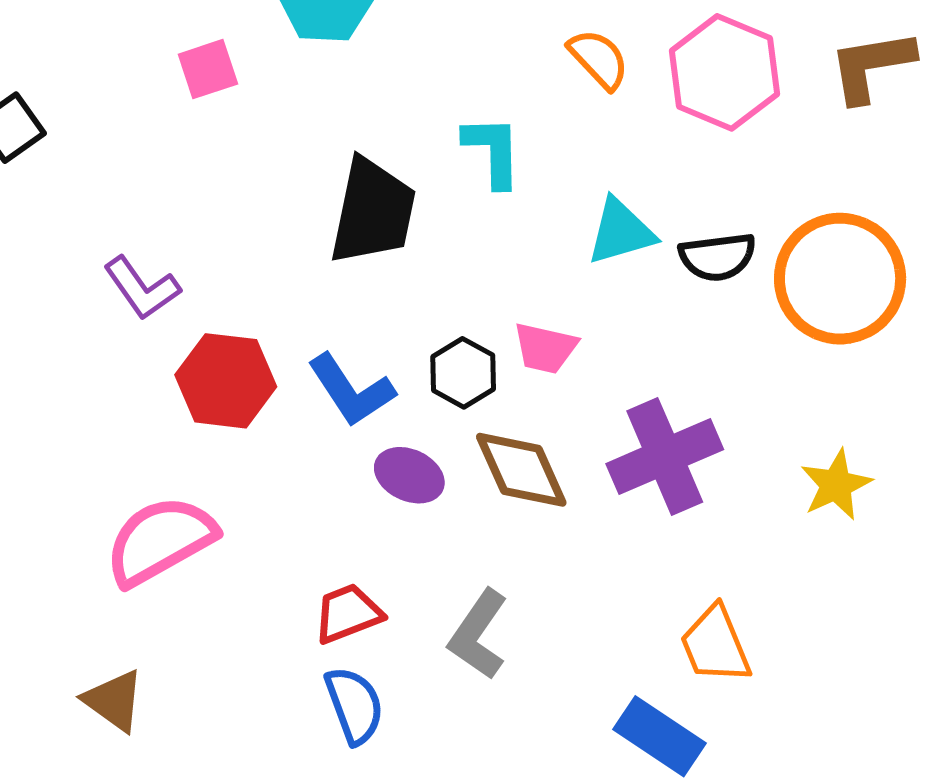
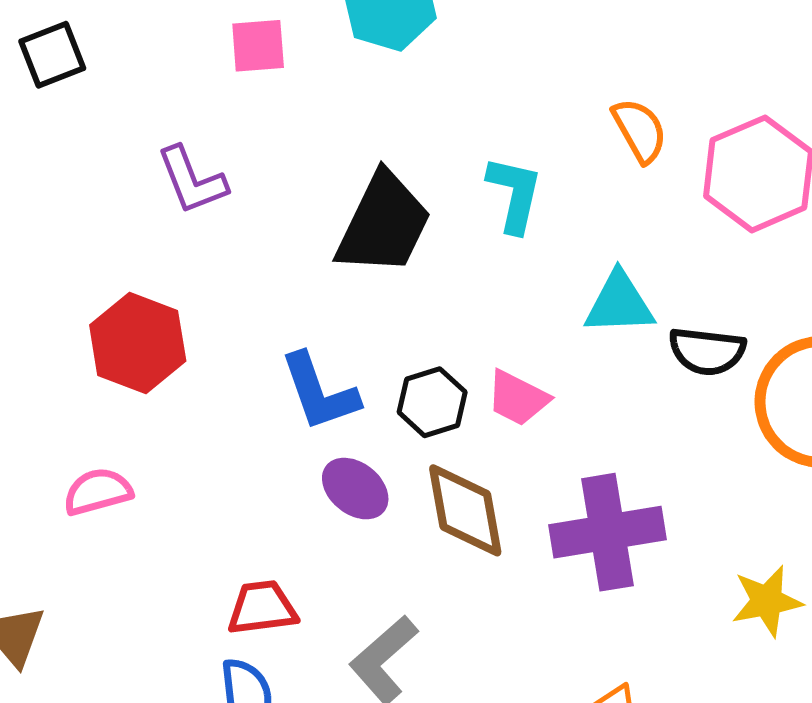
purple L-shape: (142, 288) -> (192, 180), moved
red hexagon: (226, 381) -> (138, 343), moved
pink semicircle: (160, 541) -> (98, 492), size x0.6

